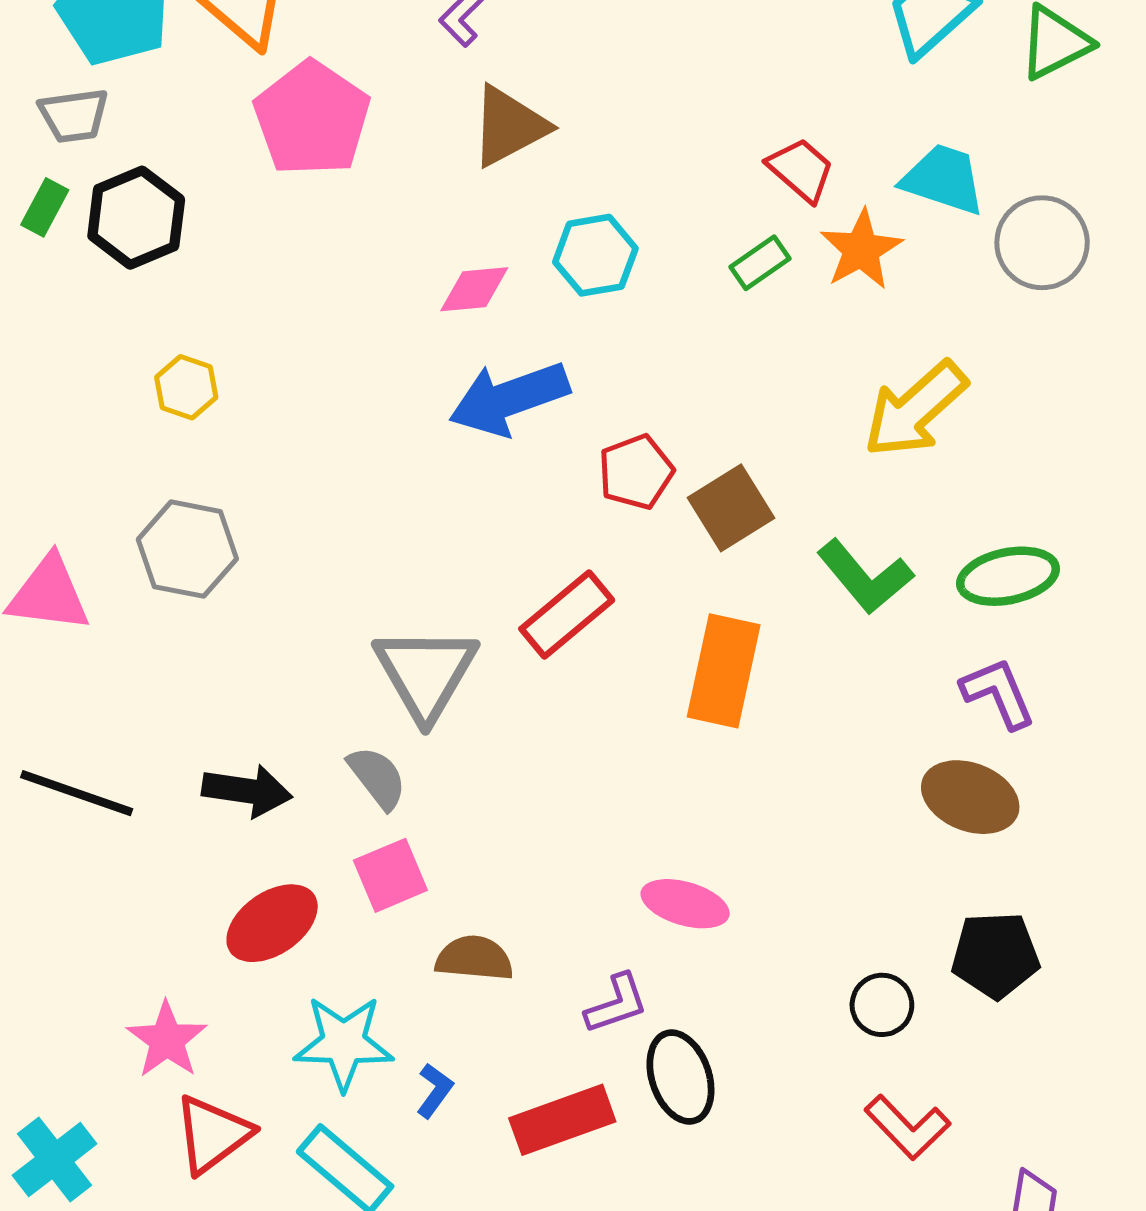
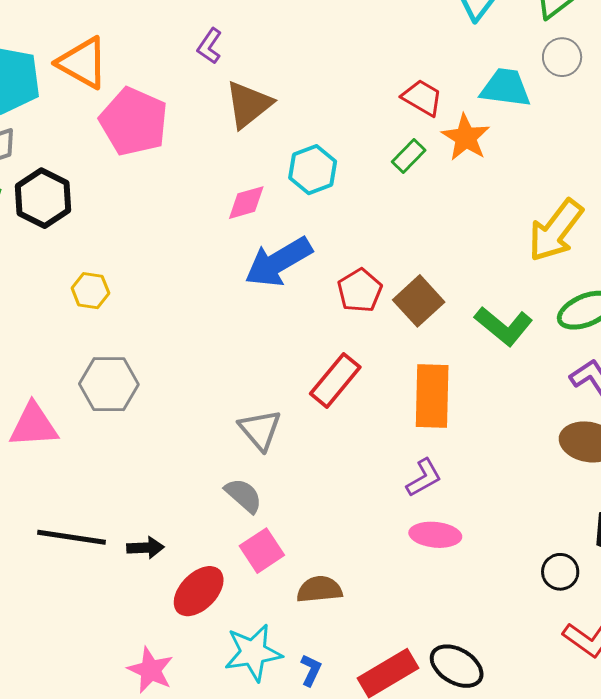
gray circle: (1042, 243) -> (562, 57), moved, size x0.7
yellow arrow: (915, 409) -> (556, 230), moved
gray triangle: (426, 673) -> (260, 430), size x0.7
black arrow: (247, 791) -> (145, 548), moved, size x0.7
purple L-shape: (616, 1004) -> (424, 478), moved
black ellipse: (680, 1077) -> (457, 666), moved, turned -30

